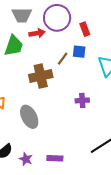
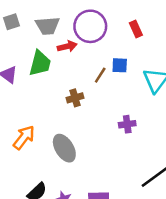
red rectangle: (85, 29) -> (136, 29), moved
brown cross: (41, 76) -> (75, 98), size x0.6

